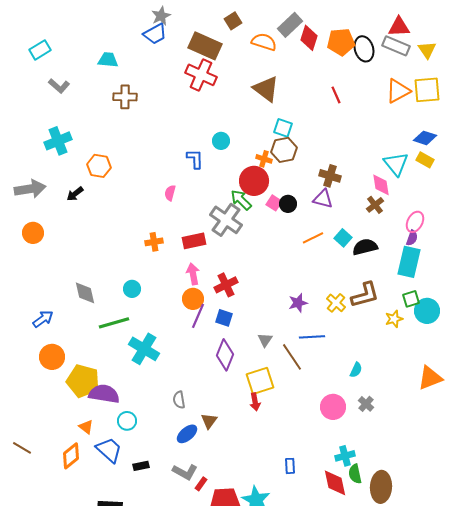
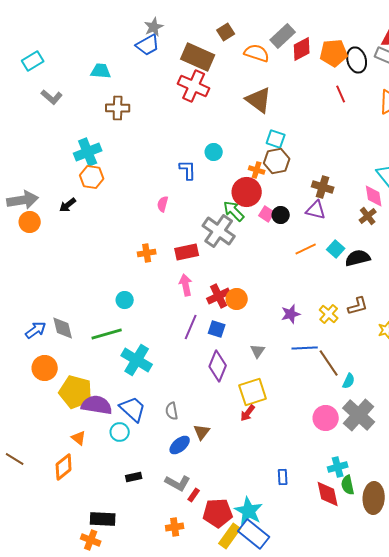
red diamond: (309, 38) -> (302, 49), turned 45
red line: (336, 95) -> (341, 94), moved
cyan cross: (58, 141) -> (88, 152), moved
orange circle: (33, 233) -> (30, 222), moved
gray diamond: (85, 293) -> (63, 328), moved
brown L-shape: (365, 295) -> (358, 306), size x0.7
orange circle: (193, 299) -> (237, 299), moved
brown line: (292, 357) -> (329, 363), moved
red arrow: (255, 402) -> (248, 413), turned 48
gray cross: (366, 404) -> (359, 415), size x2.0
blue trapezoid: (109, 450) -> (133, 409), moved

